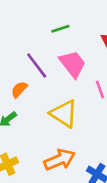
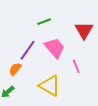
purple line: (37, 66) -> (28, 50), turned 75

